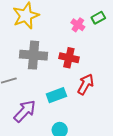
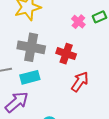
cyan rectangle: (56, 95) -> (30, 77), moved

